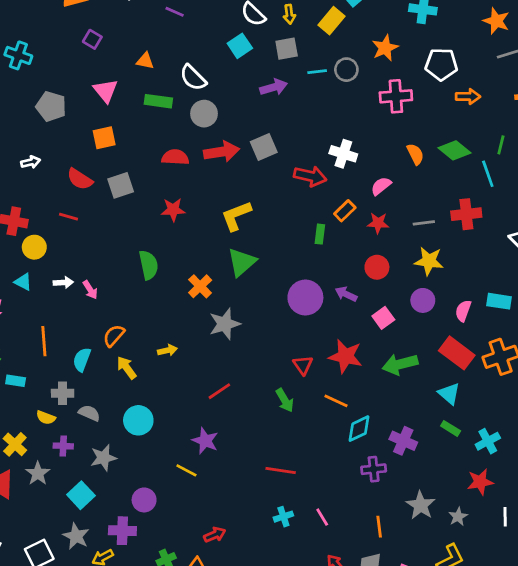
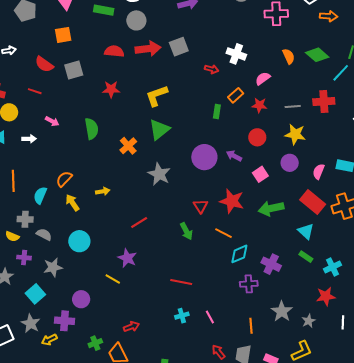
cyan line: (488, 174) -> (341, 73), turned 60
red arrow: (310, 176) -> (212, 69), size x0.6
pink arrow: (90, 290) -> (52, 121), moved, turned -32
gray star: (225, 324) -> (159, 174), moved, turned -30

